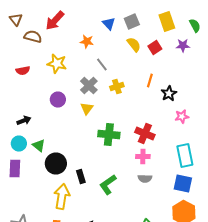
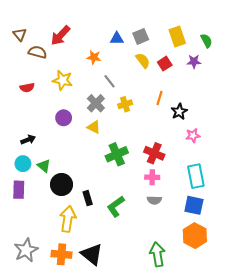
blue triangle: (109, 24) -> (117, 39), turned -48
yellow triangle: (87, 108) -> (94, 127), turned -40
green cross: (109, 134) -> (117, 154), turned -30

